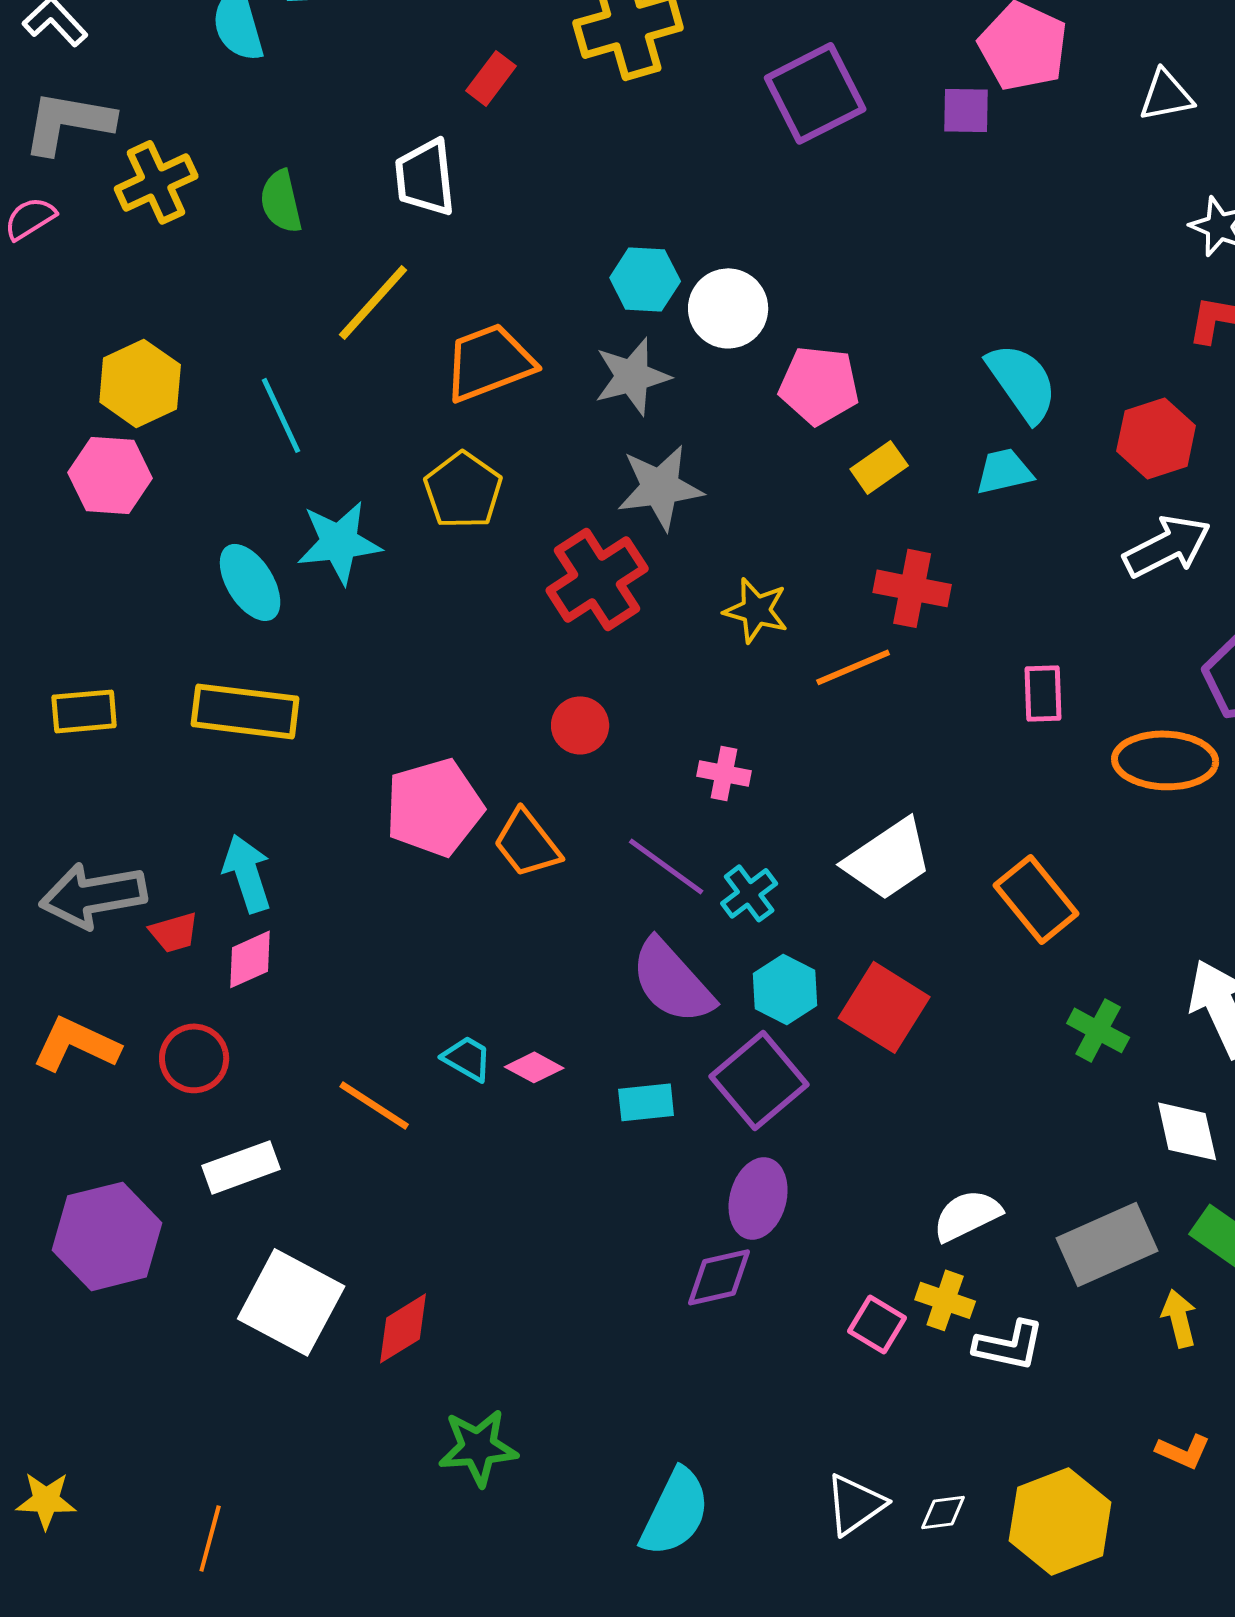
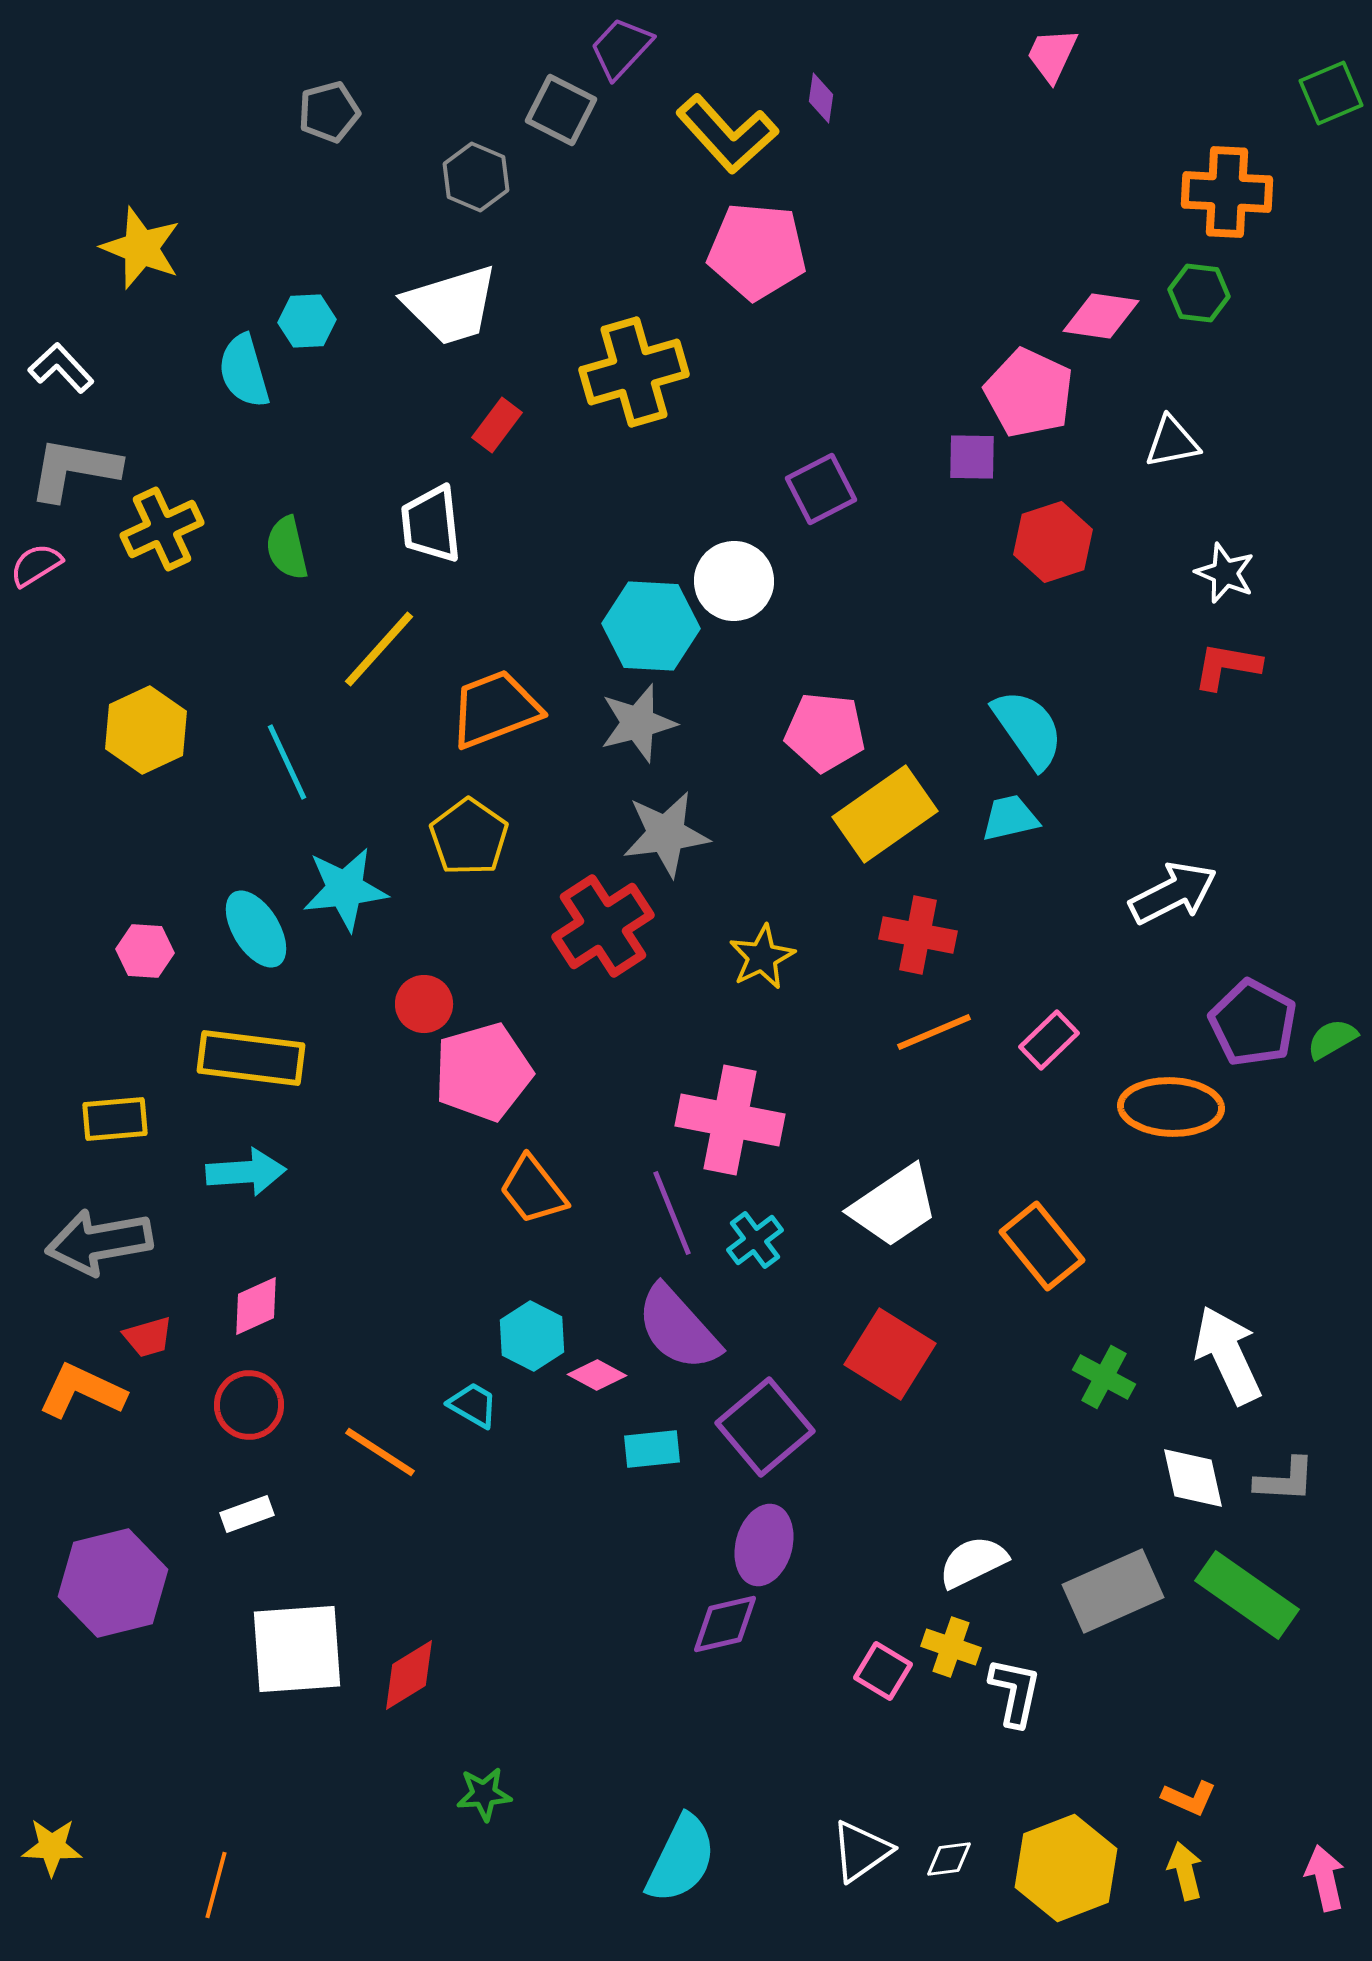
purple square: (815, 93) -> (821, 489), moved, size x0.7
cyan hexagon: (645, 279) -> (651, 626), size x1.4
white circle: (728, 308) -> (734, 581), moved
red hexagon: (1156, 438) -> (1053, 542), moved
yellow rectangle: (879, 467) -> (885, 814), size x1.8
pink hexagon: (110, 475) -> (145, 951), moved, size x0.7
yellow star: (756, 610) -> (762, 957), turned 30
orange line: (853, 667) -> (934, 1032), moved
pink rectangle: (1043, 693) -> (1049, 1040), turned 48
yellow rectangle: (84, 711) -> (115, 1119), moved
red circle: (580, 725) -> (424, 1004), moved
pink cross: (724, 773) -> (730, 1120), size x2.0
pink pentagon: (434, 807) -> (483, 1072), moved
purple line: (666, 866) -> (672, 1213), turned 32
cyan arrow: (247, 873) -> (246, 1172), moved, turned 104
red trapezoid: (174, 932) -> (148, 1337), moved
cyan hexagon: (785, 989) -> (532, 1336), moved
red circle: (194, 1058) -> (249, 1405), moved
pink diamond: (534, 1067) -> (597, 1375), moved
white rectangle: (241, 1167) -> (247, 1514), size x0.7
white square: (291, 1302) -> (297, 1649), turned -32
yellow arrow: (1179, 1318) -> (1185, 1871), moved
white L-shape: (1009, 1345) -> (1015, 1692), turned -90
green star: (478, 1447) -> (484, 1794), size x0.7

